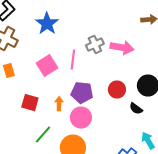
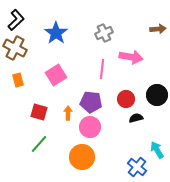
gray cross: (95, 45) -> (104, 33), moved
pink line: (73, 60) -> (102, 69), moved
black semicircle: (136, 109) -> (136, 118), moved, turned 128
green line: (43, 135) -> (39, 144), moved

